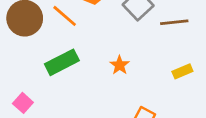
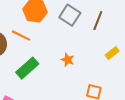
brown line: (174, 22) -> (98, 21), turned -48

